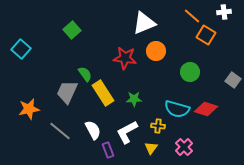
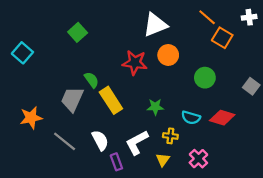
white cross: (224, 12) -> (249, 17), moved
green star: (134, 99) -> (155, 107), moved
cyan semicircle: (177, 109) -> (191, 118), size x0.7

